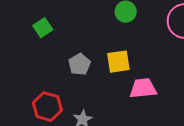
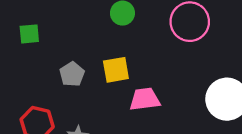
green square: (43, 28) -> (29, 34), turned 30

